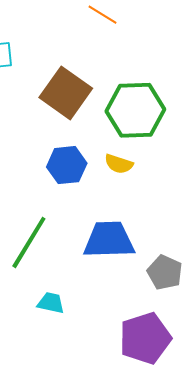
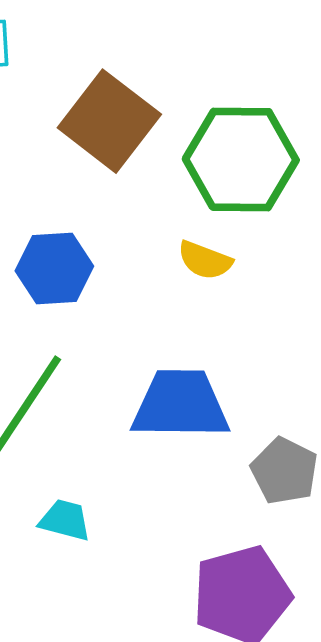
blue hexagon: (67, 165) -> (54, 268), moved

